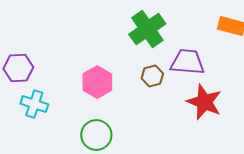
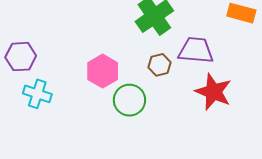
green circle: (96, 135) -> (129, 100), moved

